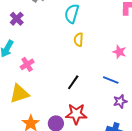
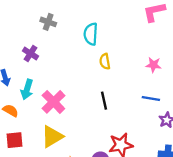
pink cross: (27, 64) -> (53, 102), size x1.5
black line: (73, 82) -> (104, 101), moved, turned -35

